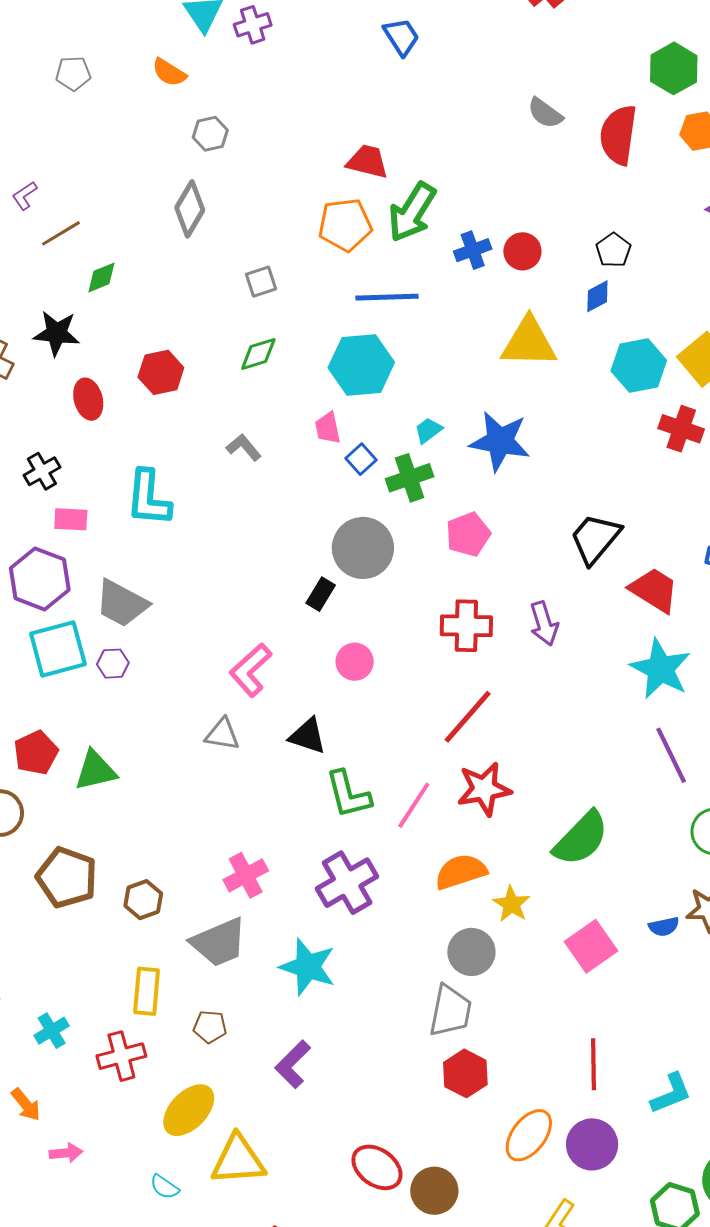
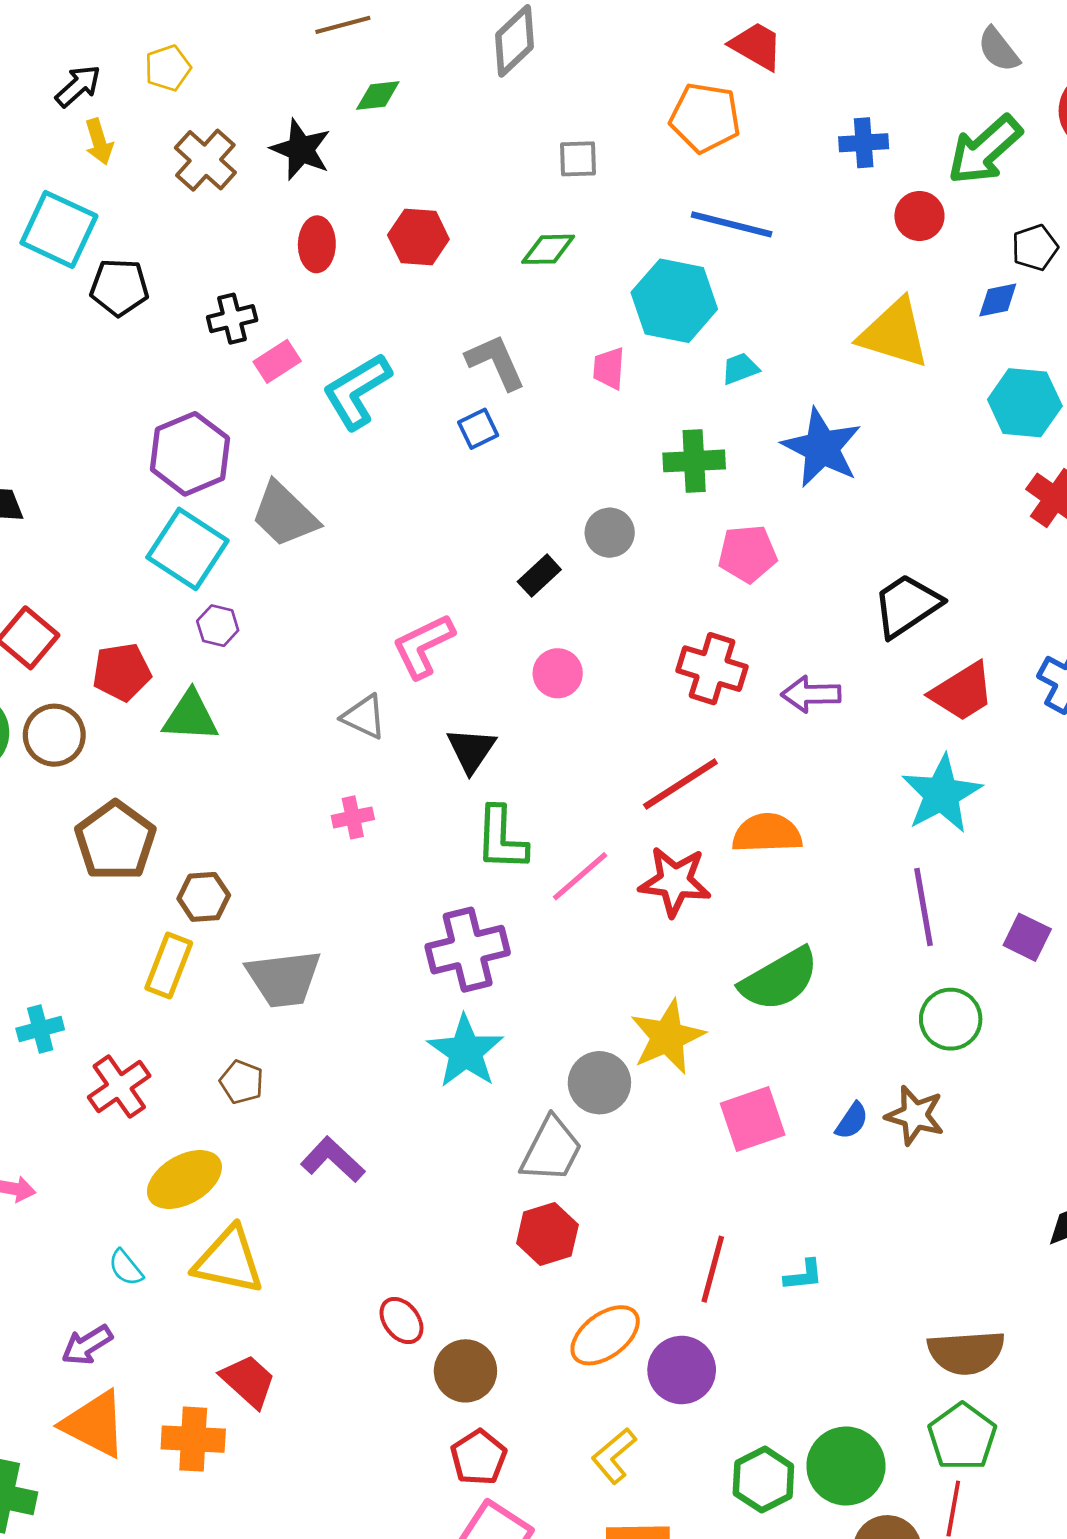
green arrow: (412, 212) -> (985, 150), moved
blue cross: (473, 250) -> (864, 143), moved
cyan trapezoid: (428, 430) -> (740, 369), moved
gray L-shape: (244, 447) -> (496, 362), size x1.4
blue square: (361, 459) -> (478, 429), moved
cyan L-shape: (148, 498) -> (357, 391), turned 38
pink rectangle: (71, 519) -> (277, 361), moved, turned -52
gray circle: (363, 548) -> (610, 533), size x0.6
red trapezoid: (654, 590) -> (962, 692), turned 100
purple arrow: (544, 624) -> (811, 694), turned 90
cyan square: (58, 649) -> (187, 549), turned 32
purple hexagon: (113, 664) -> (218, 626), moved
black triangle: (308, 736) -> (471, 750), turned 30
orange semicircle: (461, 872) -> (767, 833), moved
pink cross: (246, 875) -> (353, 817), moved, size x0.7
yellow star: (511, 904) -> (667, 1037), size x1.5
blue semicircle: (664, 927) -> (852, 1121), turned -60
cyan star: (308, 967) -> (465, 1051), moved
yellow rectangle: (147, 991) -> (169, 965), moved
red cross: (121, 1056) -> (119, 1087), turned -36
purple L-shape: (293, 1064) -> (333, 1160), turned 72
cyan L-shape: (671, 1093) -> (803, 1275), moved, size x0.7
red ellipse: (377, 1167) -> (401, 1321), size x0.7

